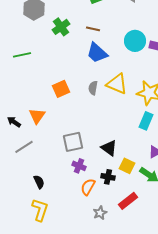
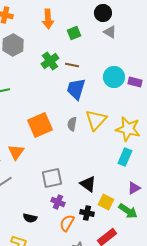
green cross: (61, 27) -> (50, 61), moved
blue trapezoid: (97, 53) -> (76, 89), turned 65
yellow triangle: (117, 84) -> (96, 120), turned 50
orange square: (61, 89) -> (40, 125), size x1.4
black semicircle: (39, 182) -> (30, 218), moved, turned 128

